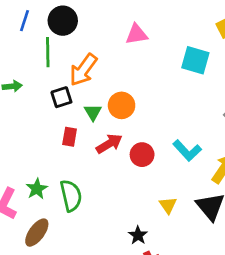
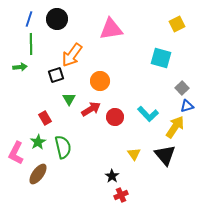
pink triangle: (137, 34) -> (111, 29), size x1.4
green line: (48, 52) -> (31, 44), moved
cyan square: (195, 60) -> (161, 58), moved
green triangle: (93, 112) -> (69, 99), moved
red rectangle: (70, 137) -> (45, 118), moved, turned -40

